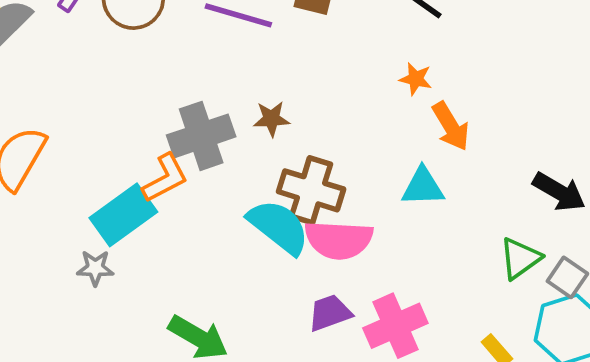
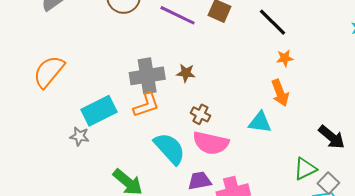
orange star: (416, 79) -> (285, 58), moved, turned -30
orange L-shape: (165, 178) -> (146, 105), moved
brown cross: (311, 190) -> (200, 114), size x0.6
cyan semicircle: (279, 227) -> (170, 149), moved

